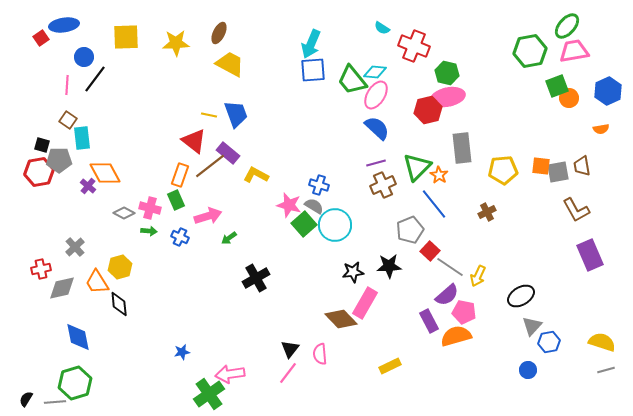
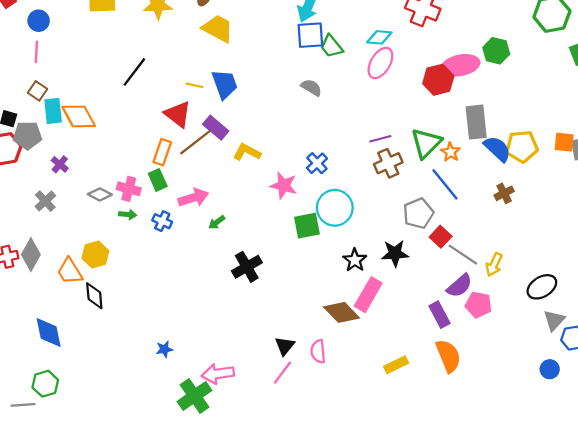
blue circle: (84, 57) -> (39, 21), moved
green hexagon: (447, 73) -> (496, 51), moved
black line: (95, 79) -> (134, 72), moved
green trapezoid: (352, 80) -> (331, 46), moved, size x0.7
blue semicircle: (377, 128) -> (497, 149), moved
orange diamond: (105, 173) -> (79, 116), moved
blue cross: (319, 185) -> (317, 163), turned 30
gray semicircle: (314, 206) -> (311, 88), moved
green square: (304, 224) -> (307, 226), moved, turned 30
gray cross: (75, 247) -> (45, 201), moved
black star: (353, 272) -> (355, 260), turned -30
gray diamond: (62, 288) -> (31, 255), moved, turned -48
orange semicircle: (456, 336) -> (448, 356), moved, turned 84
green hexagon: (75, 383) -> (45, 384), size x0.7

